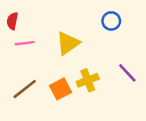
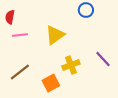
blue circle: (111, 21) -> (86, 10), moved
orange square: (61, 89) -> (51, 83), moved

